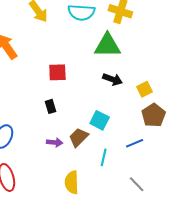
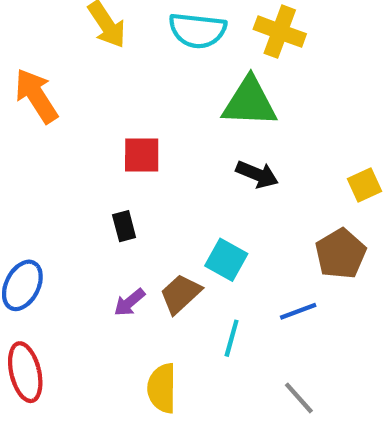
yellow square: (145, 89) -> (364, 185), moved
purple arrow: (55, 142) -> (129, 302), turned 133

